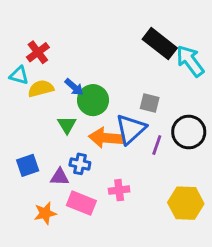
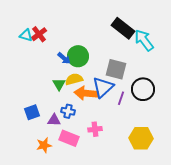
cyan triangle: (19, 75) -> (26, 35), moved
yellow semicircle: (41, 88) -> (74, 79), moved
green circle: (93, 100) -> (78, 56), moved
gray square: (150, 103) -> (116, 69), size x1.5

